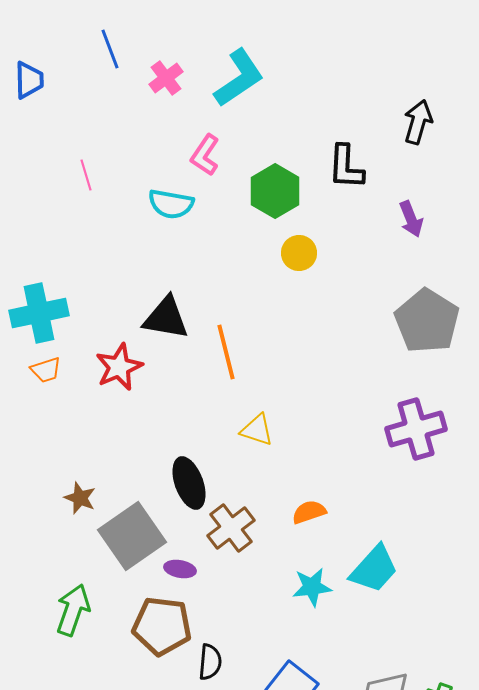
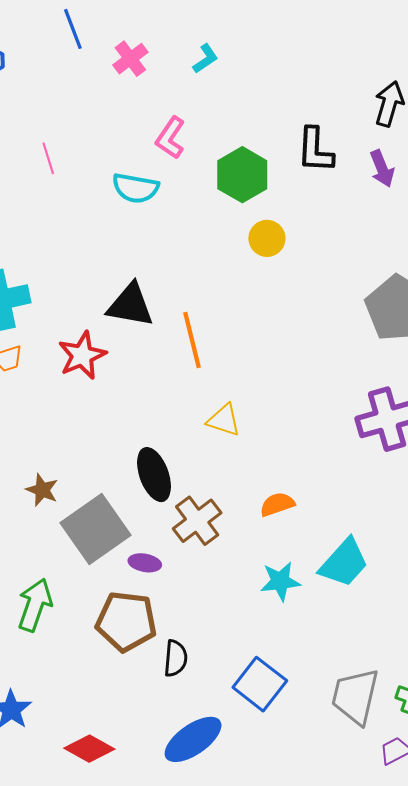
cyan L-shape: (239, 78) -> (205, 59), size x0.5
purple arrow: (411, 219) -> (382, 169), moved

